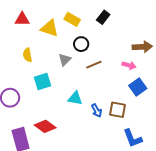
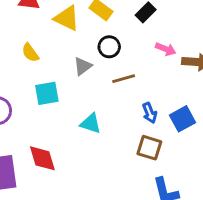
yellow semicircle: (28, 55) -> (30, 53), turned -32
pink arrow: (129, 65) -> (166, 49), moved
blue arrow: (97, 111) -> (150, 113), moved
red diamond: (45, 126) -> (42, 158), turned 30

